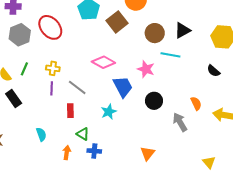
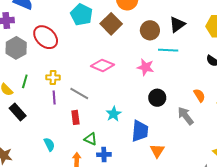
blue trapezoid: (123, 87) -> (140, 131), moved, turned 40

